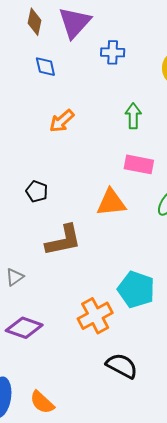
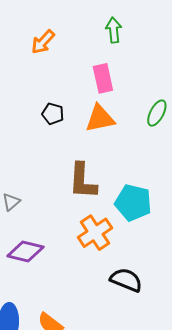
pink rectangle: (139, 164) -> (103, 78), moved, turned 72
black pentagon: (37, 191) -> (53, 114), moved
brown L-shape: (63, 240) -> (83, 181), moved, turned 111

